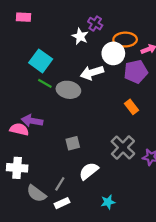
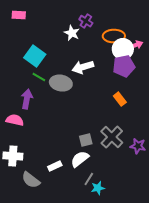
white circle: (113, 53) -> (123, 49), moved
purple arrow: (32, 121) -> (27, 99), moved, turned 90
gray square: (73, 143) -> (86, 140), moved
gray line: (60, 184) -> (89, 179), moved
white rectangle: (62, 203) -> (55, 166), moved

